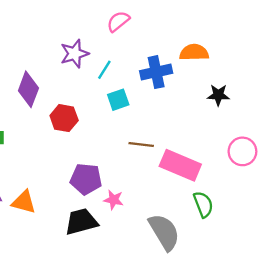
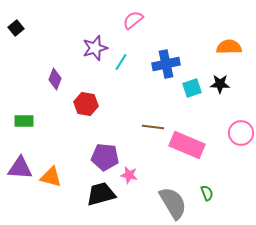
orange semicircle: (194, 52) -> (229, 47), moved
purple diamond: (28, 89) -> (55, 79), size x0.7
cyan square: (118, 100) -> (192, 88), moved
green semicircle: (203, 204) -> (207, 193), moved, size x0.7

